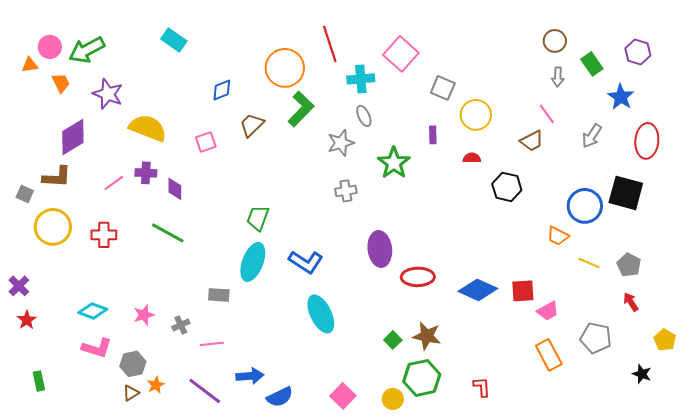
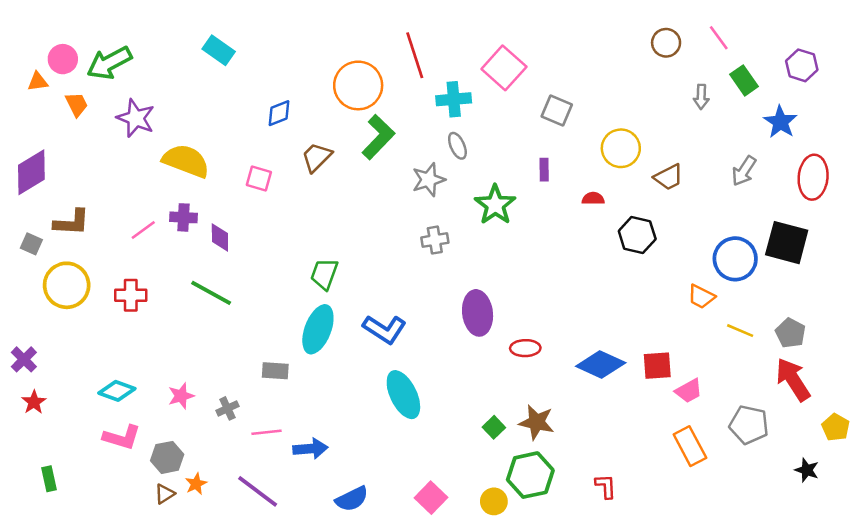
brown circle: (555, 41) -> (666, 43), moved
pink line: (547, 114) -> (719, 38), moved
yellow circle: (476, 115) -> (621, 148), moved
purple diamond: (73, 137) -> (31, 172), moved
pink square: (206, 142) -> (259, 178), turned 35
red ellipse: (418, 277) -> (525, 348), size x0.7
red arrow: (631, 302) -> (793, 380), size x1.8
blue arrow: (250, 376) -> (310, 449), moved

